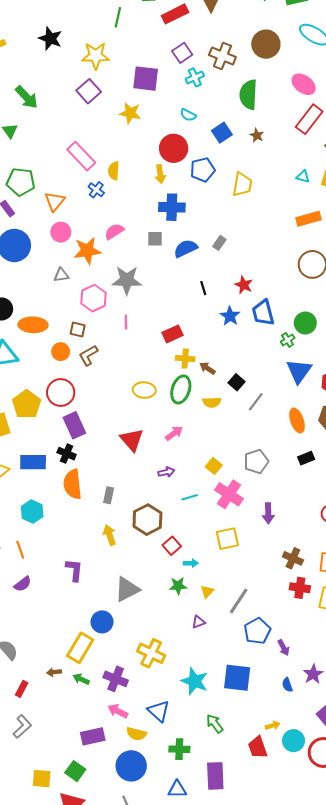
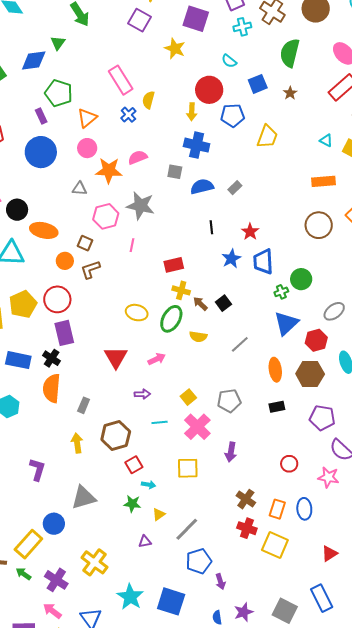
purple square: (89, 91) -> (140, 20), turned -30
black square: (236, 382) -> (223, 303), moved

